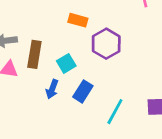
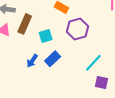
blue arrow: (52, 89) -> (32, 61), moved
cyan line: (115, 112) -> (93, 63), moved

